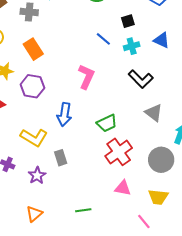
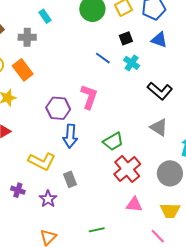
blue triangle: (162, 40) -> (159, 40), moved
cyan cross: (132, 46) -> (132, 63), turned -35
orange rectangle: (33, 49) -> (23, 70), moved
black L-shape: (141, 79) -> (160, 91), moved
purple hexagon: (32, 86) -> (58, 108), moved

